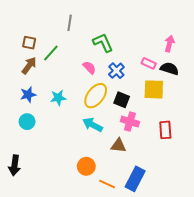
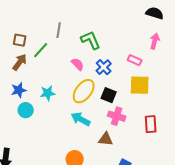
gray line: (70, 23) -> (59, 30), moved
black semicircle: (169, 69) -> (155, 13), moved
cyan circle: (27, 122) -> (26, 110), moved

